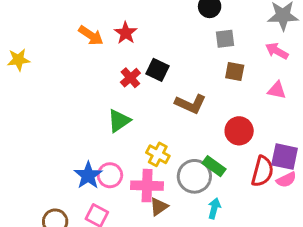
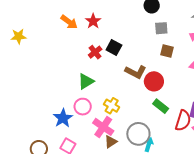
red circle: (239, 131) -> (154, 81), moved
green rectangle: (214, 166) -> (161, 106), moved
pink circle: (110, 175) -> (83, 107), moved
gray circle: (194, 176) -> (138, 134), moved
pink cross: (147, 186) -> (103, 127), turned 30

